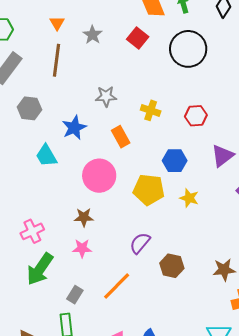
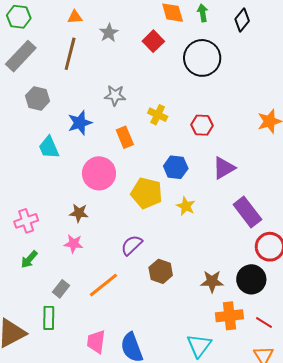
orange triangle: (57, 23) -> (75, 17), turned 49
green arrow: (40, 269) -> (29, 259), size x0.6

